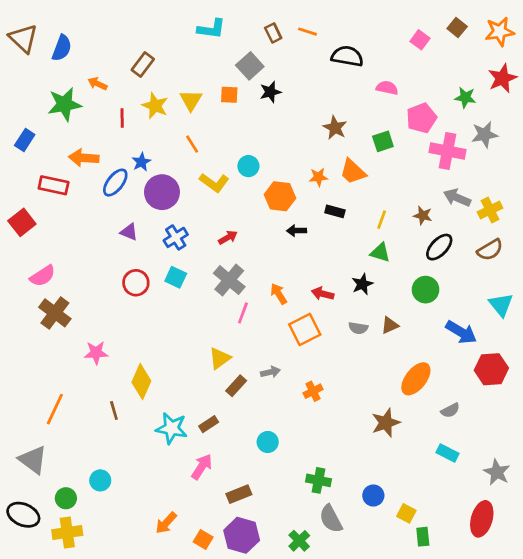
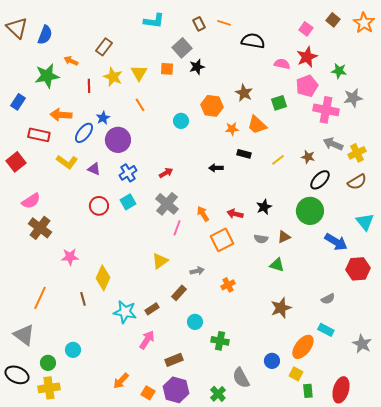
orange star: (500, 32) -> (364, 23), turned -30
red star: (502, 78) -> (307, 57), moved
yellow L-shape: (214, 183) -> (67, 162), moved
orange hexagon: (280, 196) -> (212, 106), moved
yellow line: (382, 220) -> (278, 160), turned 32
green triangle: (380, 253) -> (277, 265), moved
cyan square: (176, 277) -> (128, 202), turned 35
green circle: (426, 290) -> (310, 211), size x1.4
orange ellipse: (416, 379) -> (303, 347), moved
brown rectangle: (236, 386) -> (179, 293), moved
green cross: (318, 480) -> (220, 341), moved
red ellipse: (482, 519) -> (341, 390), moved

